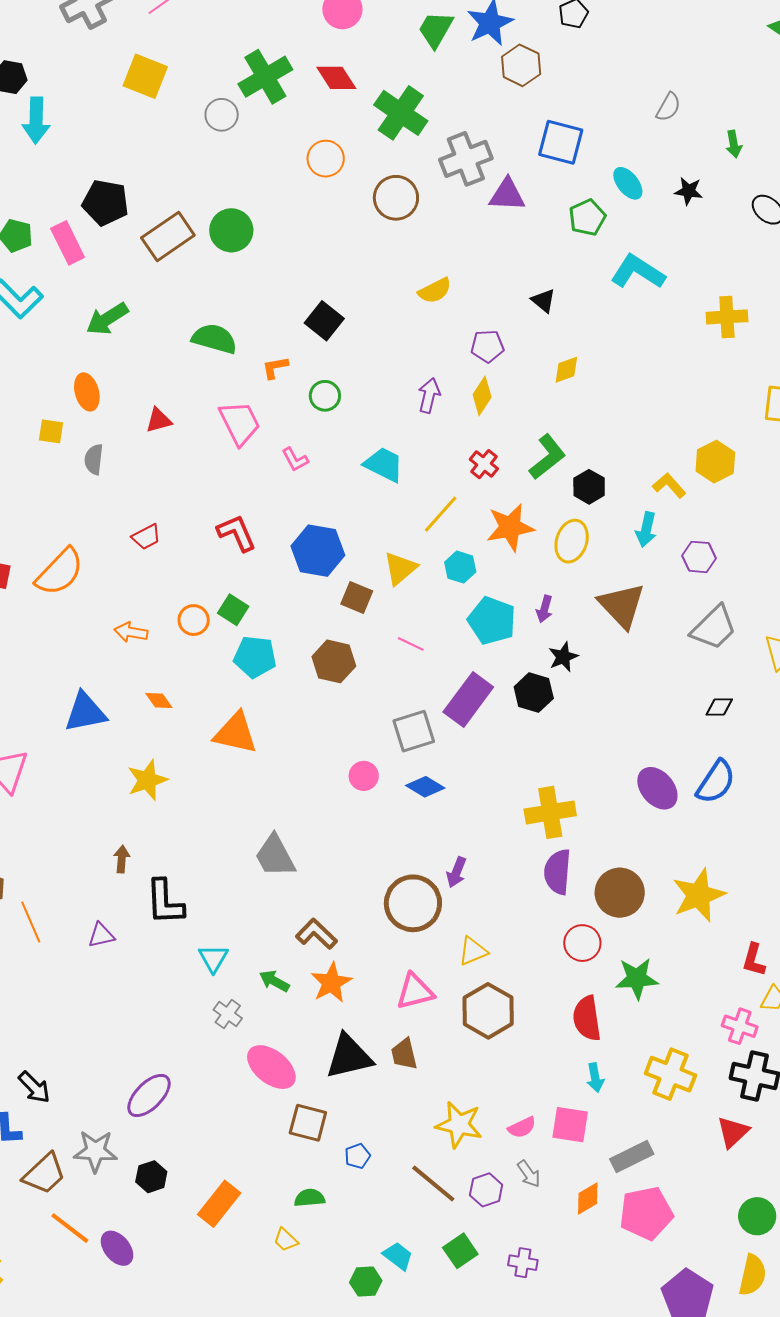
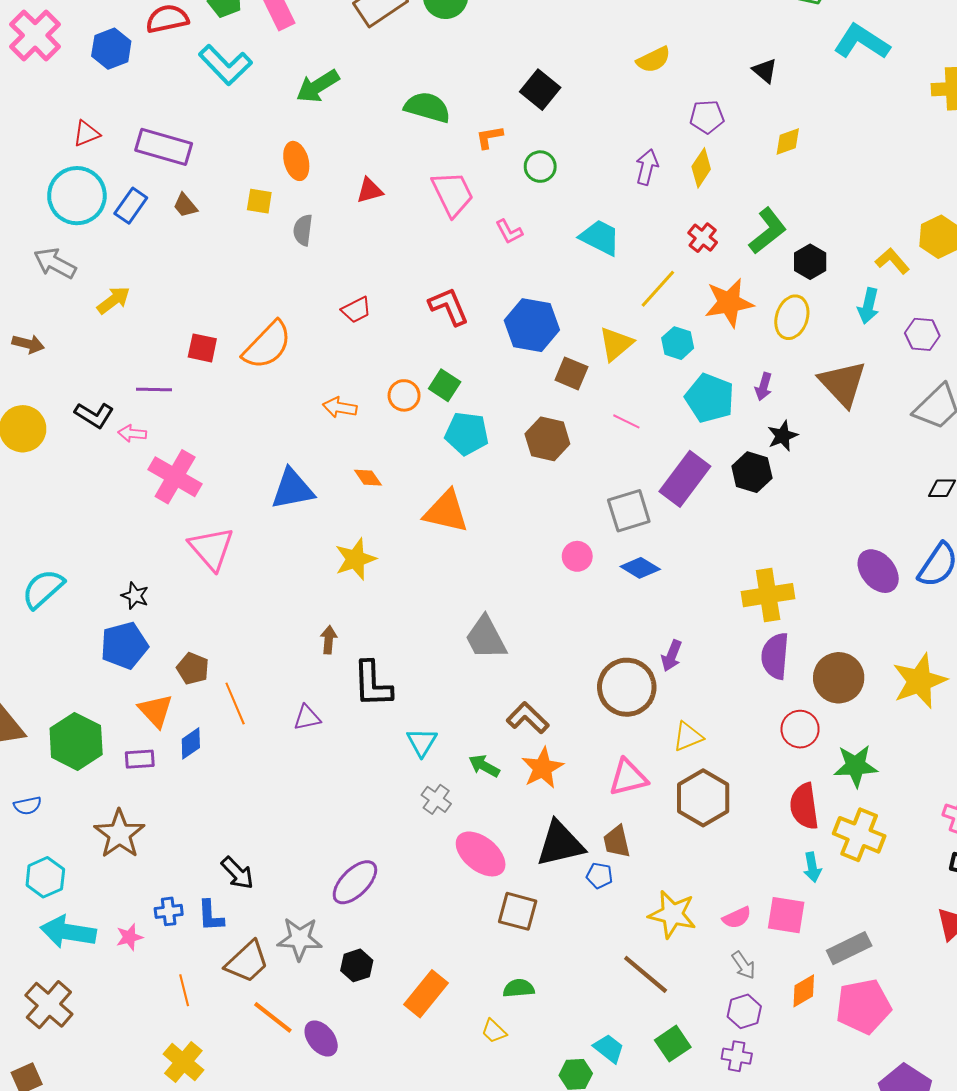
yellow cross: (670, 1074) -> (859, 835), moved
blue pentagon: (357, 1156) -> (599, 876), moved, turned 30
purple hexagon: (486, 1190) -> (744, 1011), moved

